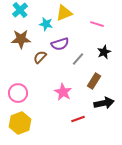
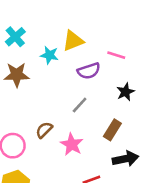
purple semicircle: (60, 44) -> (89, 71), moved
brown semicircle: (40, 57) -> (44, 130), moved
gray line: (78, 59) -> (80, 105), moved

